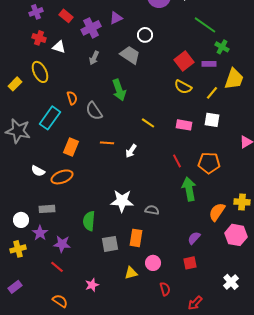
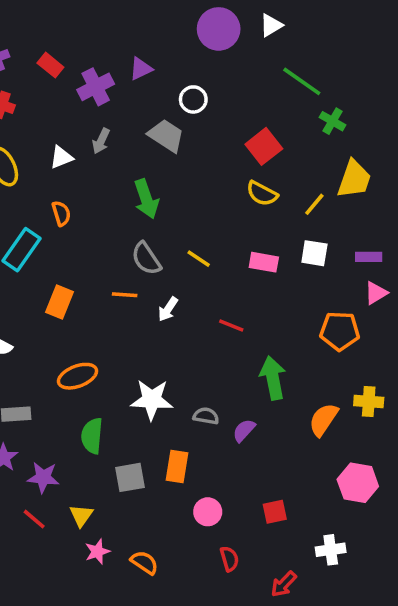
white triangle: (59, 47) -> (61, 157), moved, turned -40
purple rectangle: (209, 64) -> (369, 257), moved
gray semicircle: (94, 111) -> (146, 259), moved
red line: (177, 161) -> (231, 326), moved, turned -40
orange pentagon: (209, 163) -> (340, 331), moved
orange ellipse: (62, 177) -> (78, 376), moved
pink hexagon: (236, 235) -> (358, 483), moved
purple semicircle: (194, 238) -> (244, 430), moved
yellow triangle: (131, 273) -> (81, 515), moved, turned -40
white cross: (231, 282) -> (331, 550), moved, turned 35
orange semicircle: (60, 301) -> (144, 562), moved

